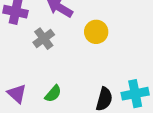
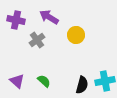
green semicircle: (53, 94) -> (44, 81), turned -88

